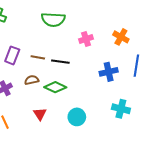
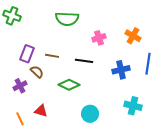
black line: (60, 62) -> (84, 61), moved
brown semicircle: (32, 80) -> (37, 72), moved, turned 56
red triangle: (40, 114) -> (41, 111), moved, turned -40

